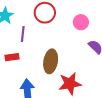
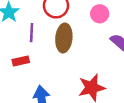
brown ellipse: (51, 61) -> (64, 38), moved

